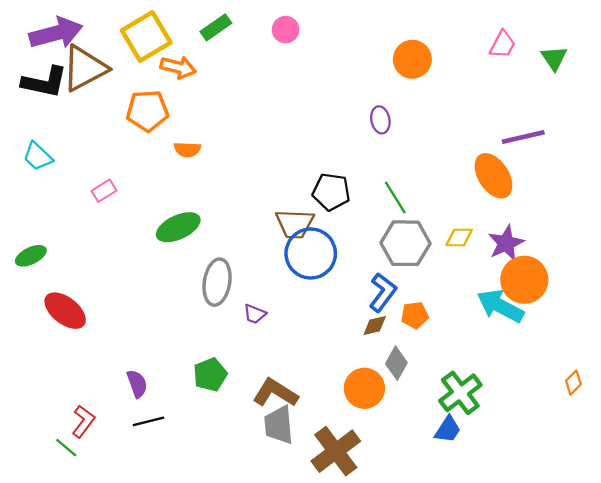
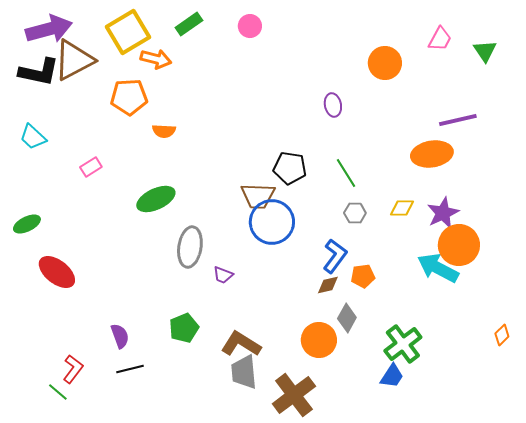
orange circle: (412, 59) -> (385, 63), moved
orange ellipse: (493, 176) -> (432, 154), turned -66
gray hexagon: (406, 243) -> (355, 213), size x0.5

